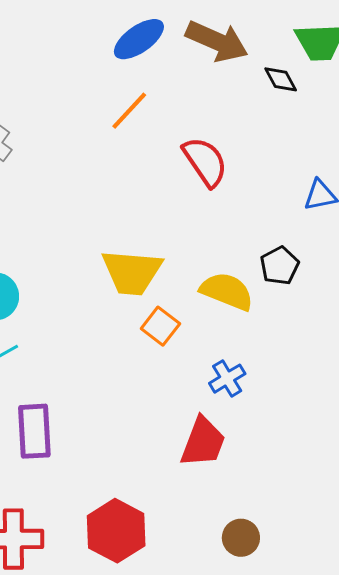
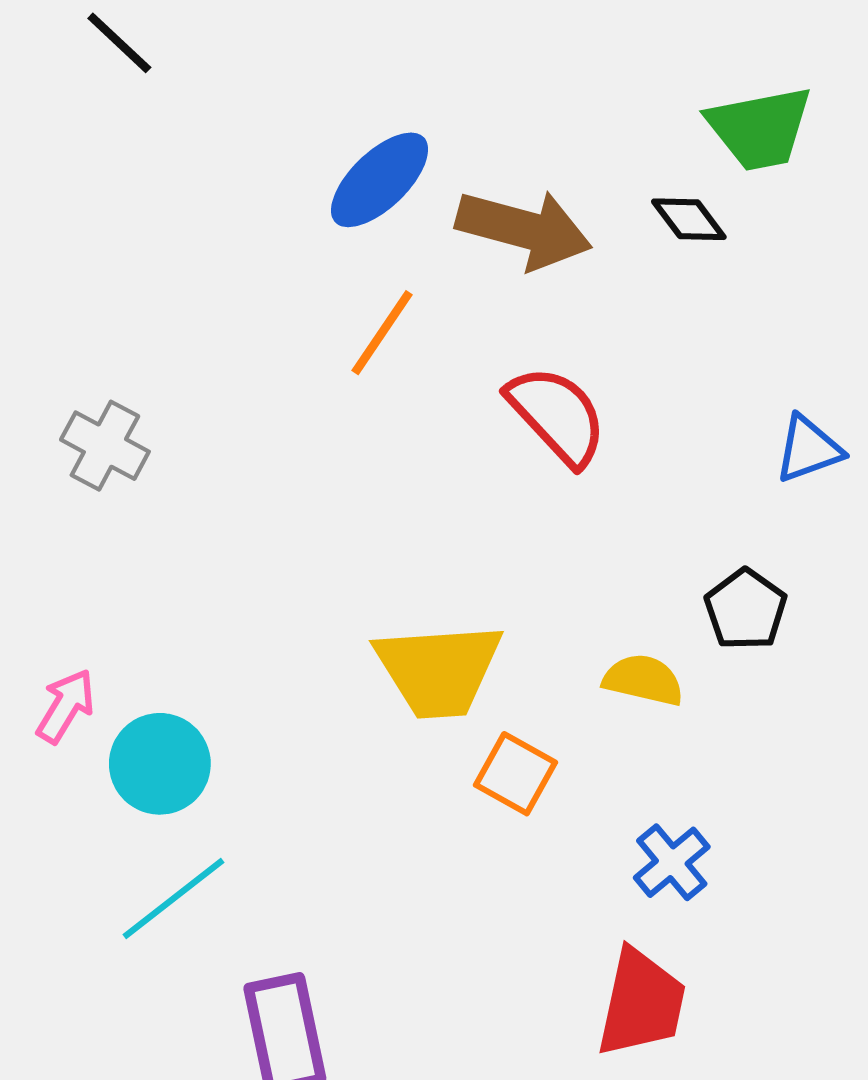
brown arrow: (217, 41) -> (524, 229), moved
yellow semicircle: (227, 291) -> (643, 680), size x0.7

